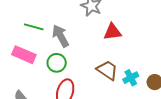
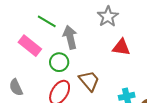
brown trapezoid: (107, 70) -> (89, 81), moved

